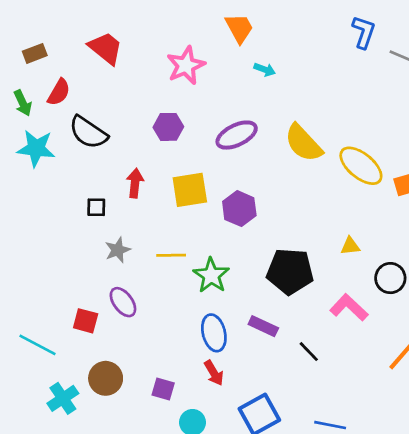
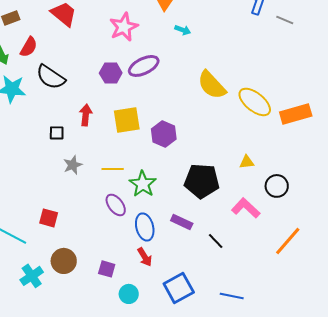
purple ellipse: (237, 135) -> (144, 66), moved
purple ellipse: (123, 302) -> (116, 205), moved

